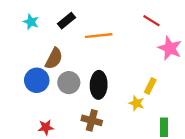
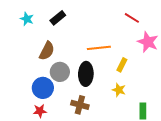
orange line: (99, 36) -> (99, 48), moved
blue circle: (37, 80) -> (43, 88), moved
yellow rectangle: (150, 86) -> (122, 65), moved

